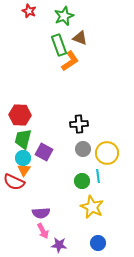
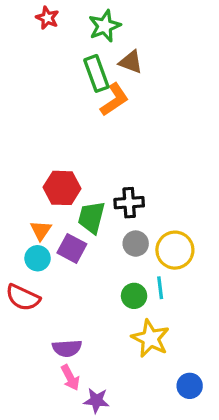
red hexagon: (20, 115) -> (62, 188), moved
green trapezoid: (23, 139) -> (92, 217), moved
orange triangle: (24, 170) -> (41, 230), moved
blue circle: (98, 243) -> (190, 386), moved

